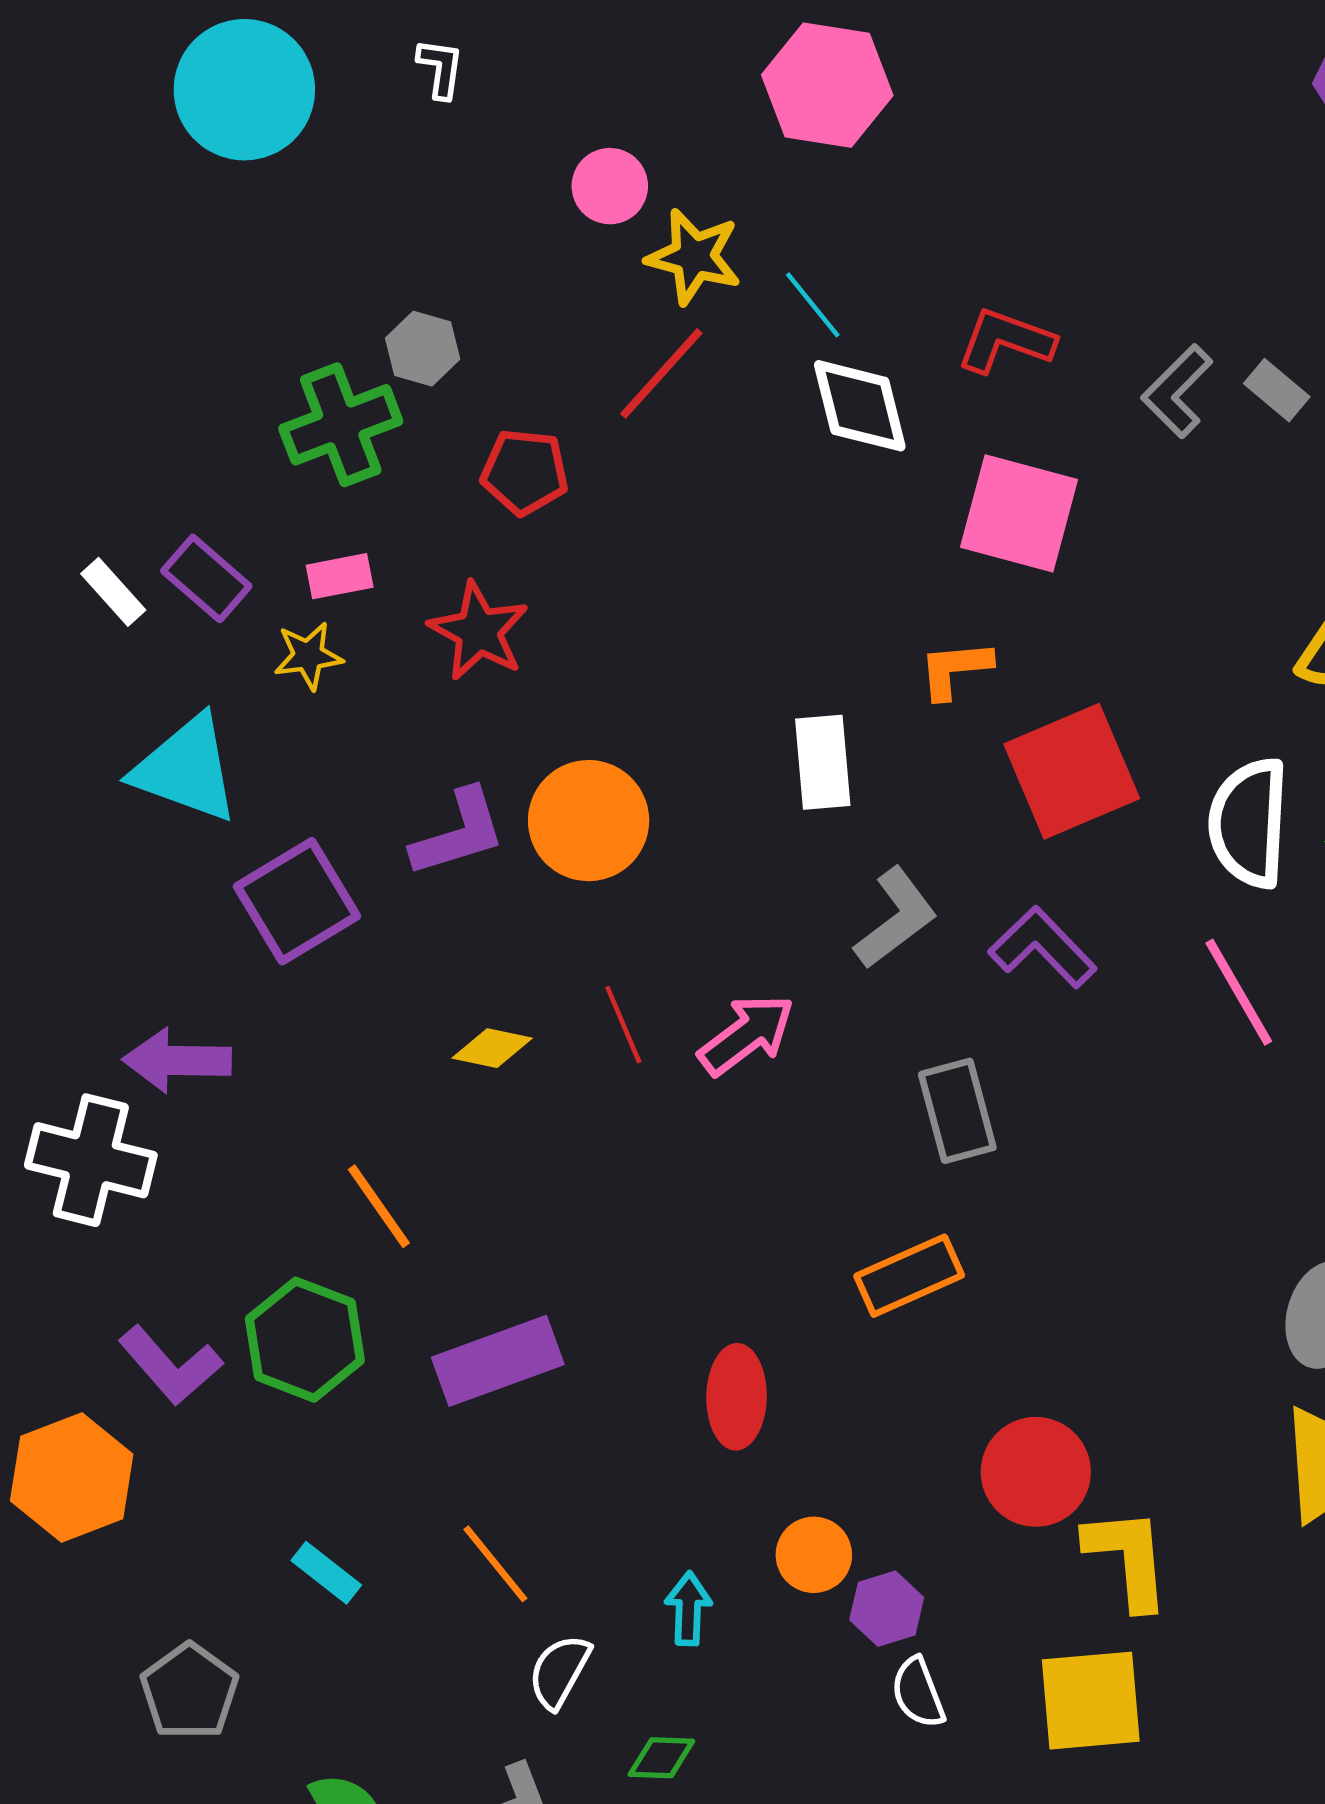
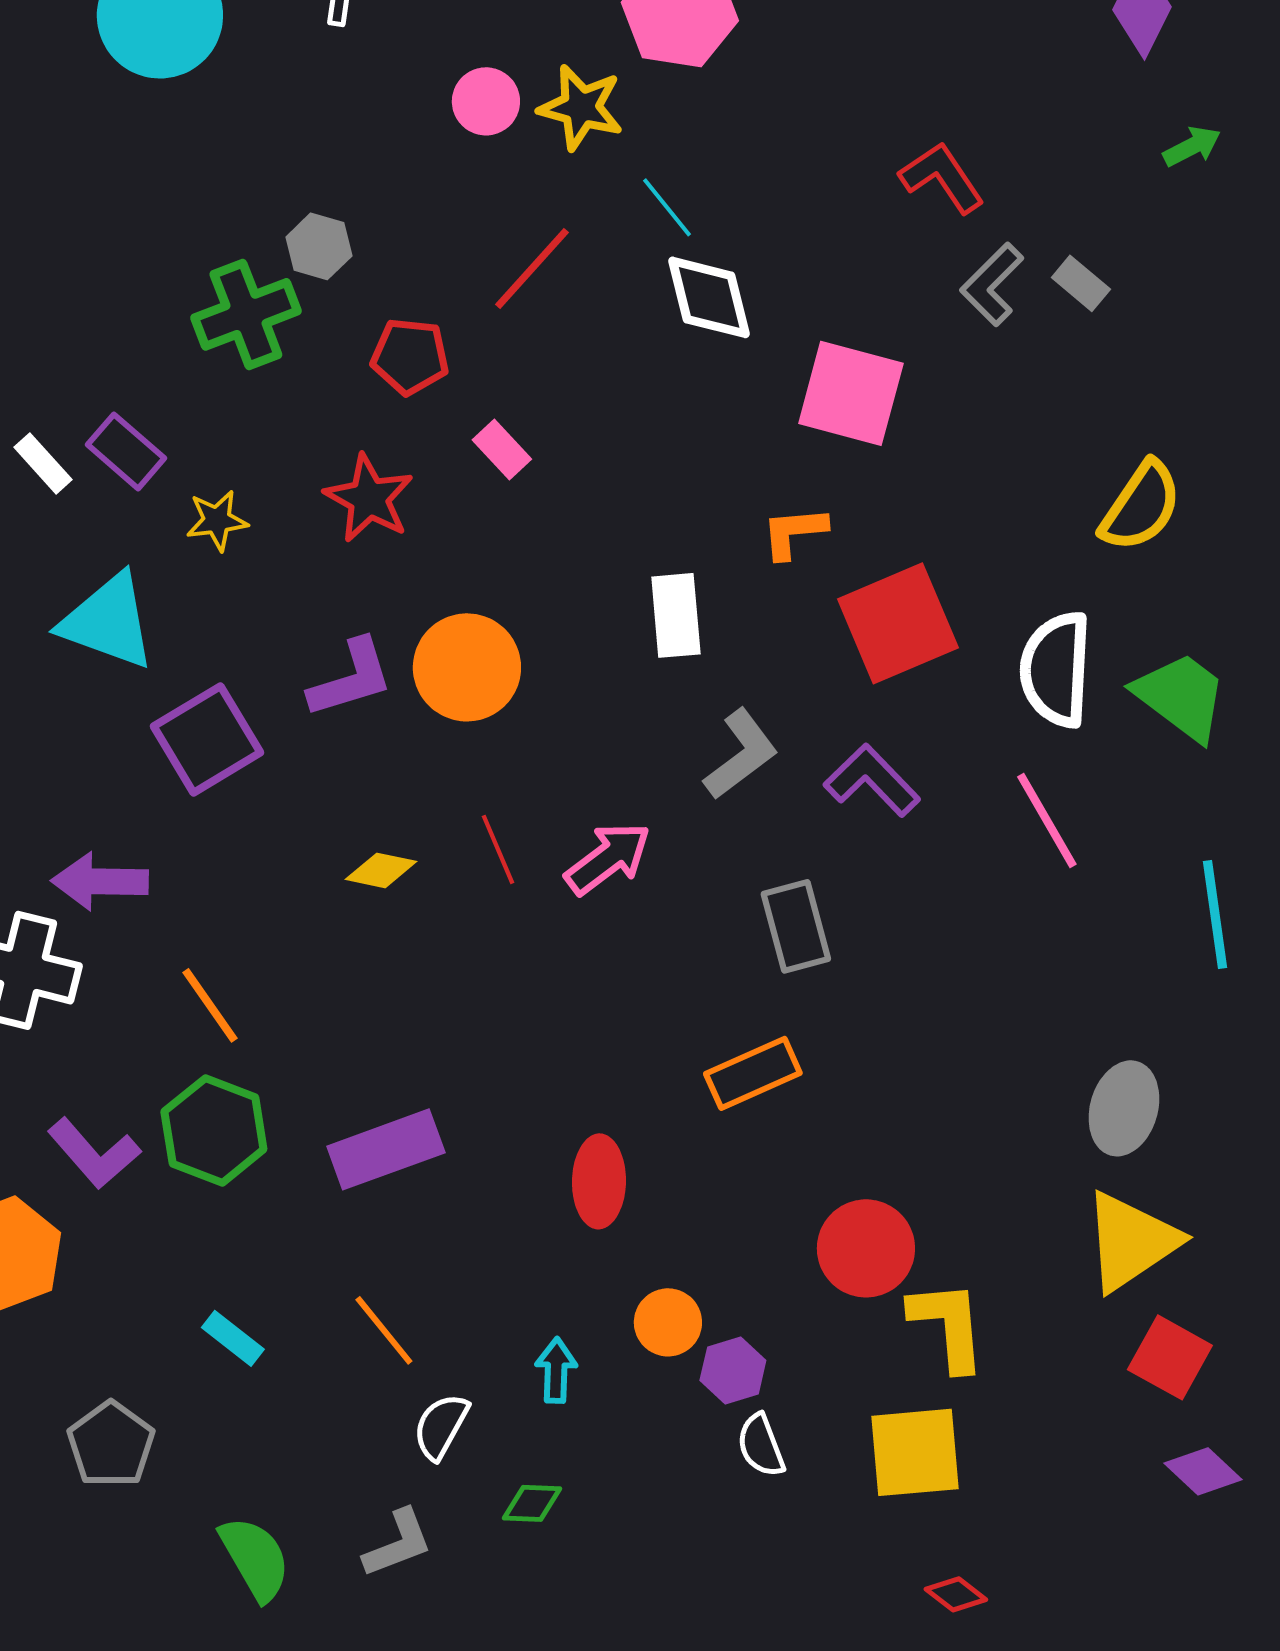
yellow star: (694, 257) -> (581, 107), moved
red L-shape: (1006, 341) -> (942, 177), moved, turned 36
pink rectangle: (340, 576) -> (502, 449), moved, turned 58
orange line: (379, 1206) -> (210, 1005), moved

